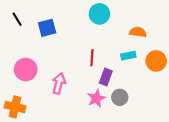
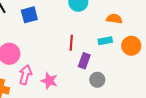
pink arrow: (59, 83) -> (25, 75), moved
pink star: (96, 98) -> (49, 81), moved, turned -30

